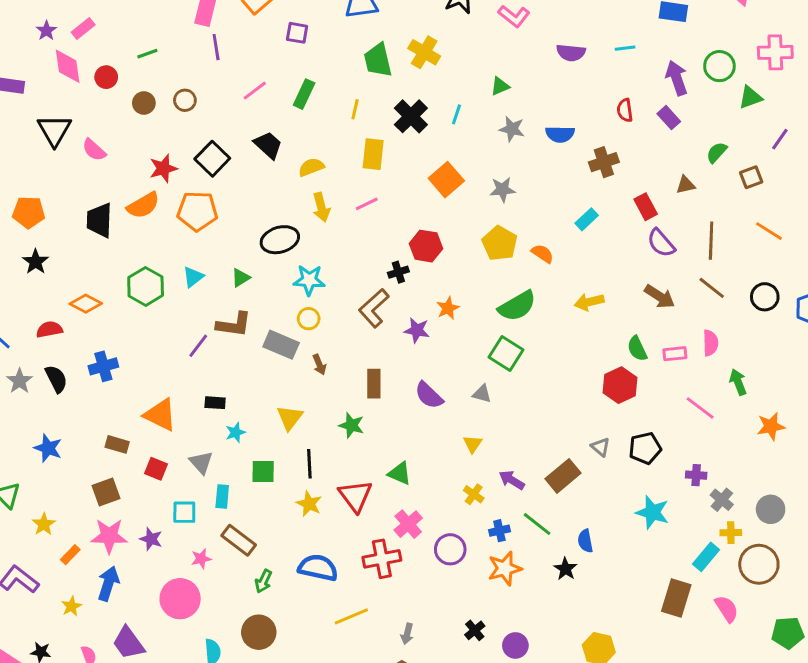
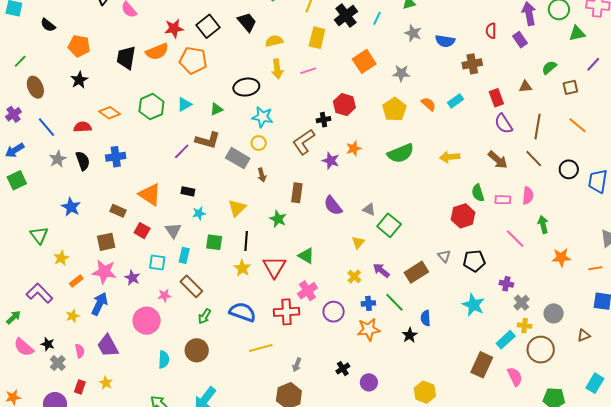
orange semicircle: (542, 254) -> (428, 104), moved
green square: (506, 353) -> (389, 225), moved

